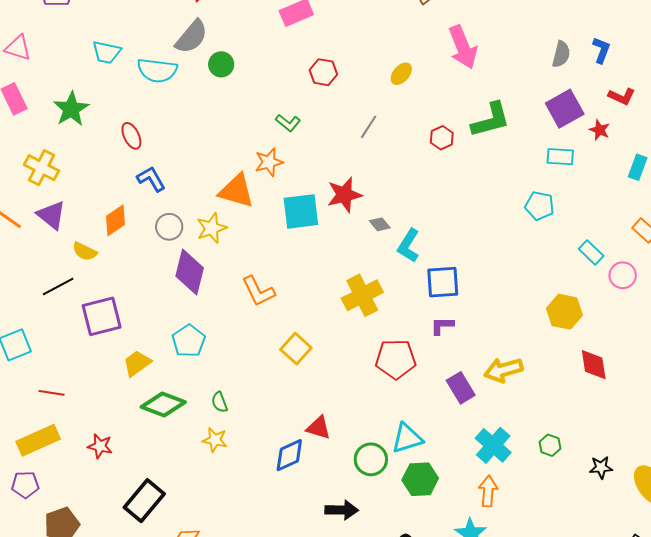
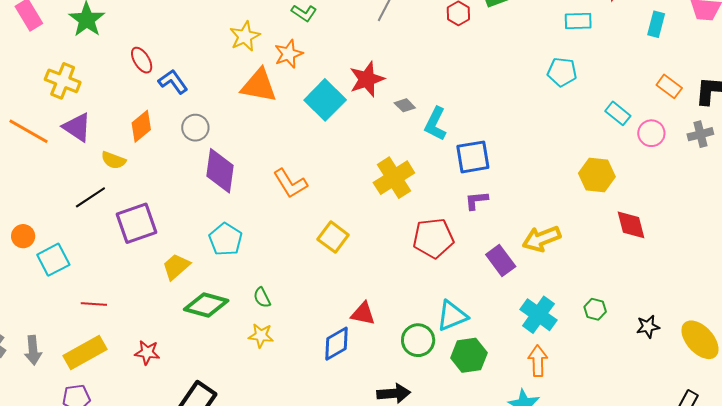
red ellipse: (131, 136) -> (142, 60), moved
cyan square: (301, 211) -> (325, 100), turned -33
yellow star: (212, 228) -> (245, 36), moved

